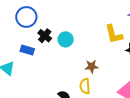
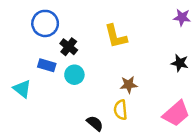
yellow L-shape: (114, 34) -> (116, 36), moved
cyan circle: (66, 39) -> (74, 75), moved

